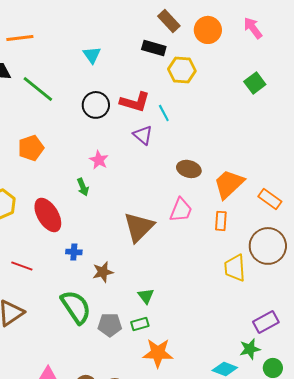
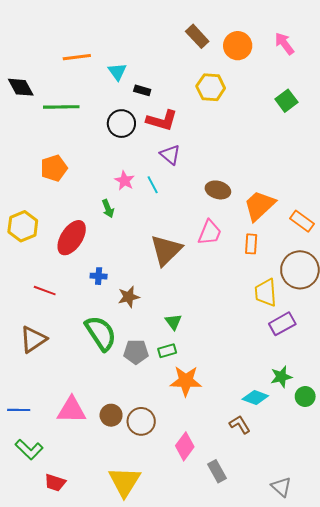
orange line: (20, 38) -> (77, 57), moved
black rectangle: (154, 48) -> (142, 90), moved, size x0.7
green line: (38, 89) -> (61, 107), turned -40
cyan line: (164, 113) -> (153, 185), moved
red ellipse: (48, 215) -> (72, 238), turned 64
purple rectangle: (266, 322) -> (282, 324), moved

